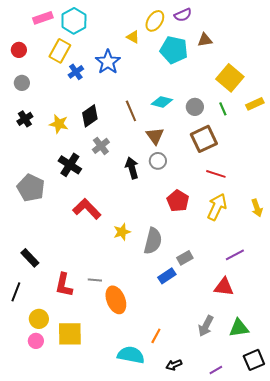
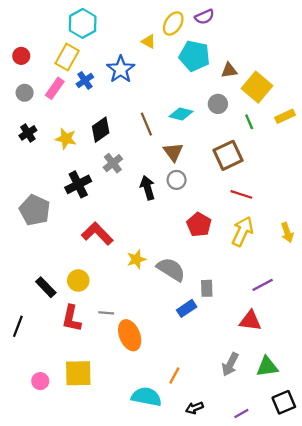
pink rectangle: (43, 18) -> (55, 88), moved, turned -36
brown triangle: (205, 40) -> (229, 70), moved
gray circle: (195, 107) -> (218, 104), moved
black cross: (70, 165) -> (78, 184), turned 30
gray semicircle: (153, 241) -> (171, 269), turned -72
black rectangle: (30, 258) -> (46, 287), moved
gray rectangle: (185, 258) -> (207, 288), turned -63
yellow circle: (39, 319) -> (78, 280), moved

